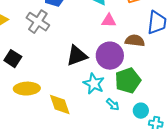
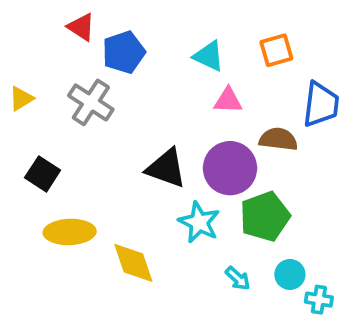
black triangle: (77, 56) -> (166, 168), turned 40
cyan arrow: (113, 105) -> (238, 278), moved

